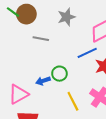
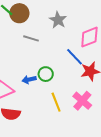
gray star: (66, 17) -> (58, 20), turned -30
blue line: (87, 53) -> (74, 57), turned 66

